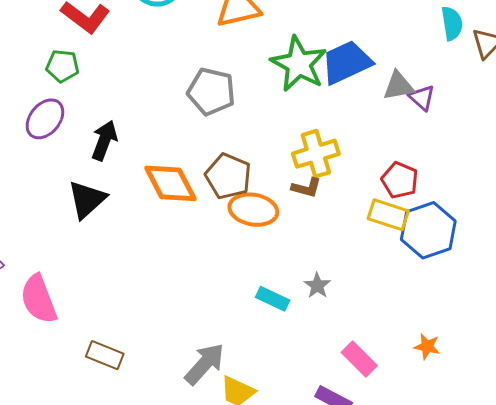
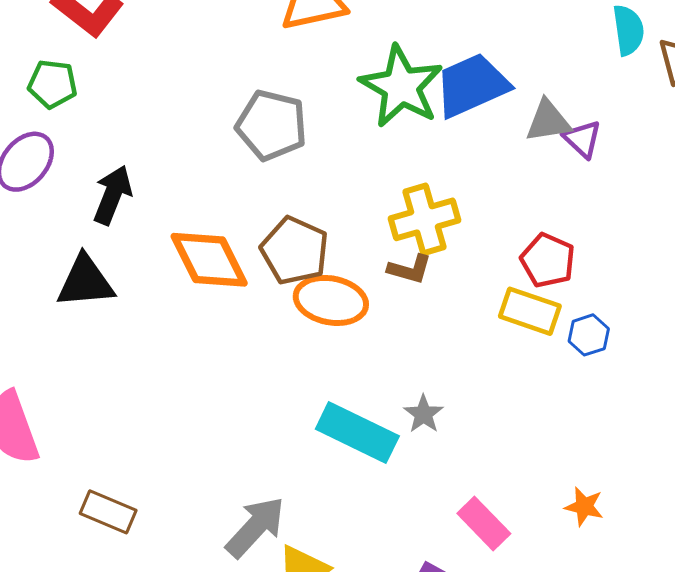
black triangle: (87, 199) -> (85, 282), turned 36
blue hexagon: (428, 230) -> (589, 335), size x0.5
cyan rectangle: (273, 299) -> (357, 432), size x1.6

